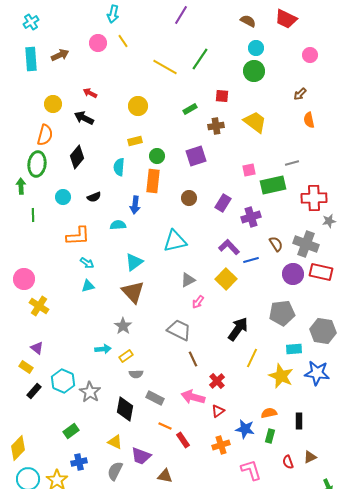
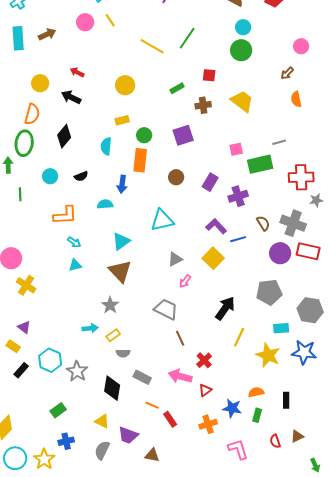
pink circle: (310, 55) -> (301, 46), moved

